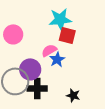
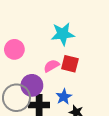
red square: (67, 35) -> (70, 64), moved
blue star: (57, 59) -> (64, 97), moved

